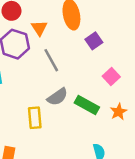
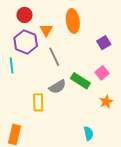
purple square: (94, 41) -> (104, 43), moved
green rectangle: (87, 105) -> (80, 81), moved

